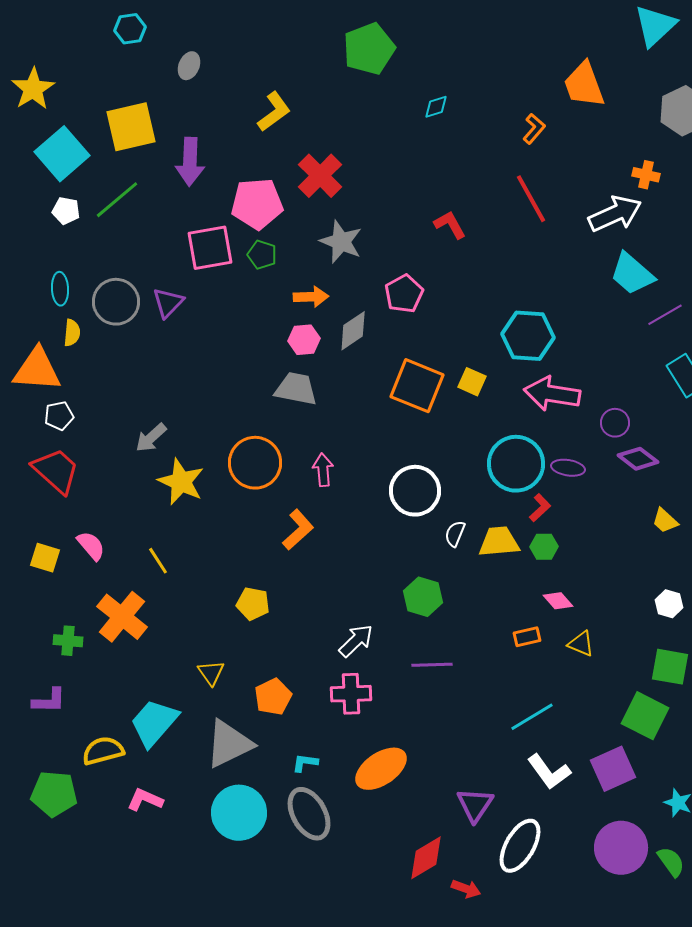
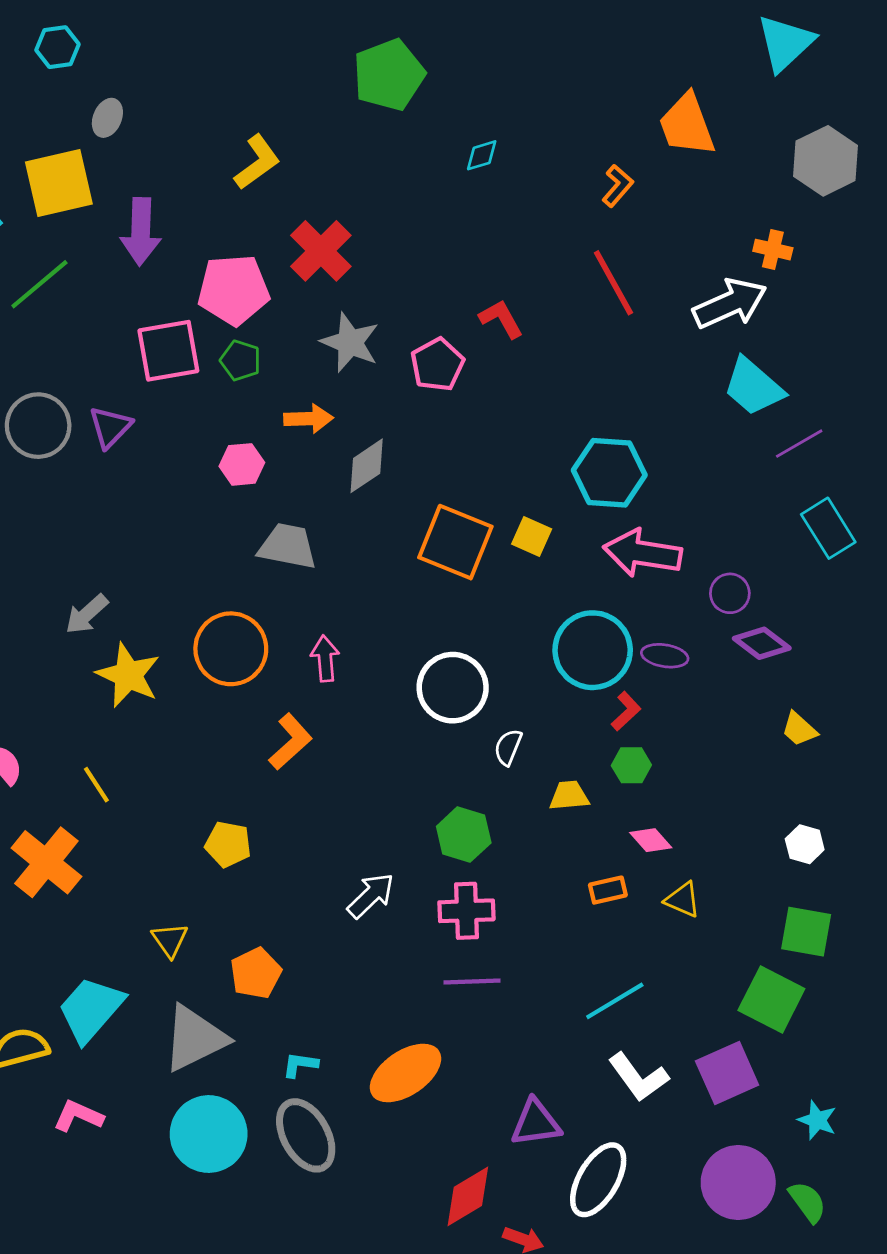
gray ellipse: (189, 66) -> (107, 118), moved
pink pentagon: (404, 294) -> (437, 365), moved
pink hexagon: (304, 340) -> (242, 464), moved
yellow trapezoid: (499, 542) -> (569, 796), moved, size x0.7
purple line: (432, 665) -> (472, 982), moved
pink cross: (351, 694) -> (466, 911), moved
purple triangle: (475, 805) -> (536, 1123), turned 48

